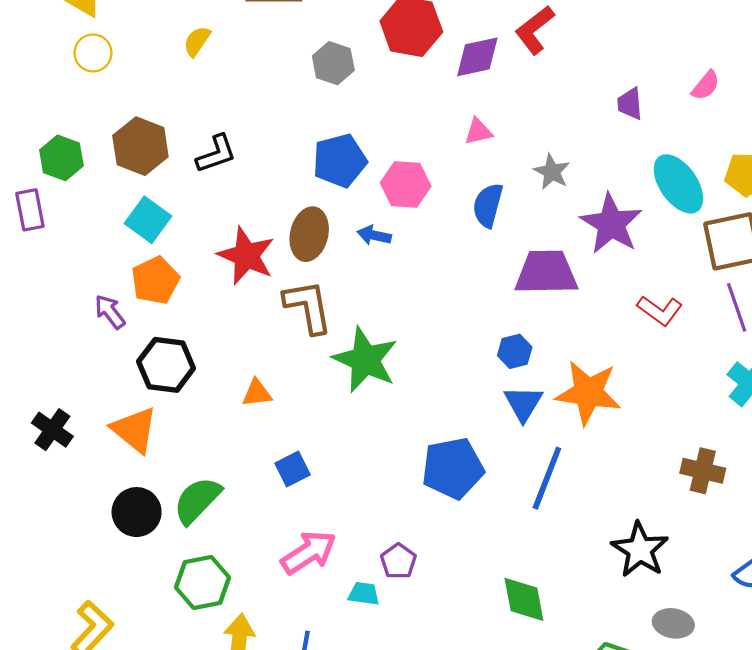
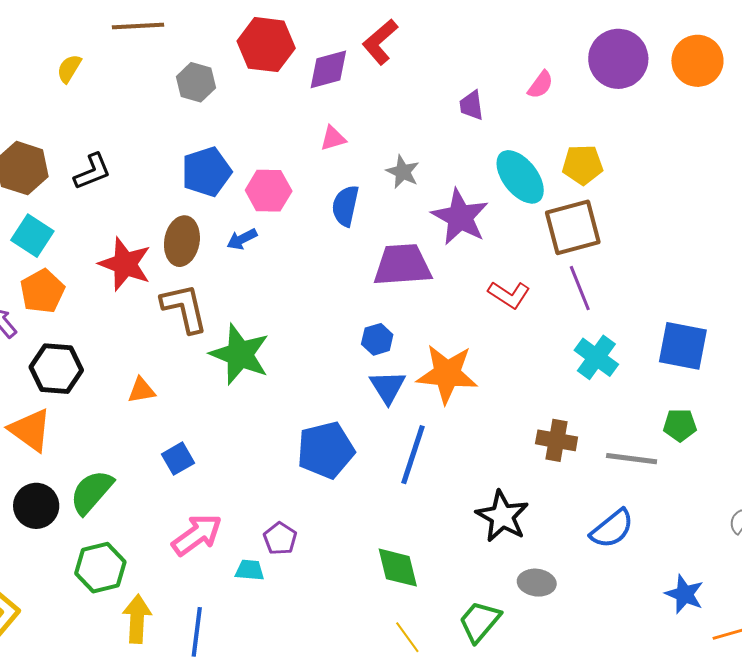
blue arrow: (374, 235) -> (242, 239), turned -36

